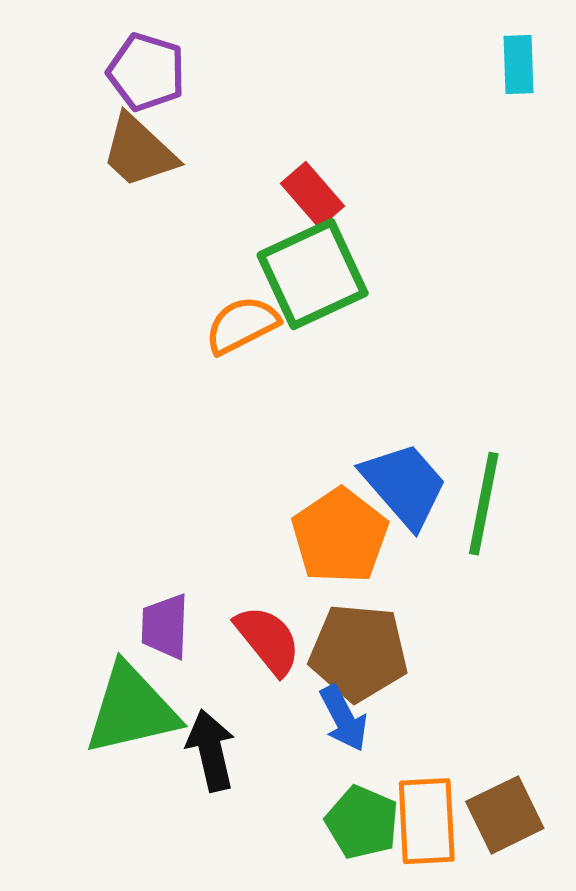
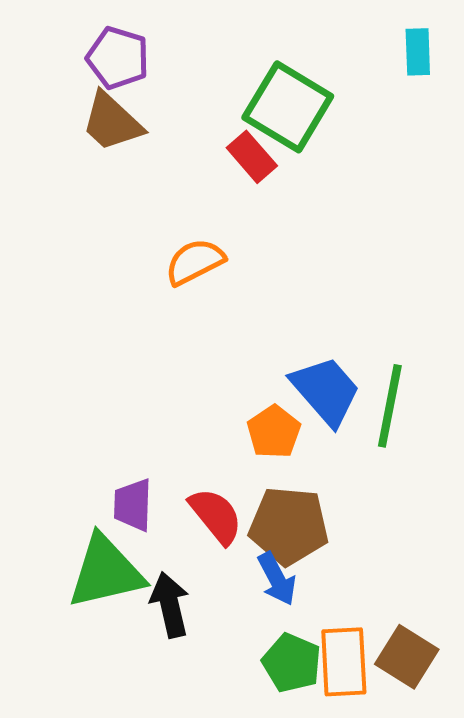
green square: (313, 274) -> (288, 107), moved, turned -34
orange pentagon: (340, 536) -> (274, 432), size x0.7
brown square: (505, 815) -> (407, 657), turned -32

